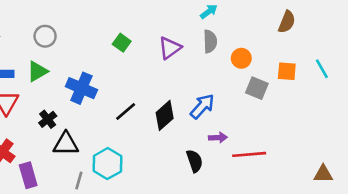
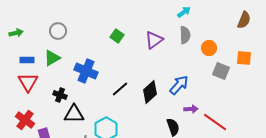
black cross: (48, 119) -> (60, 95), turned -32
red line: (249, 154) -> (215, 122), turned 40

